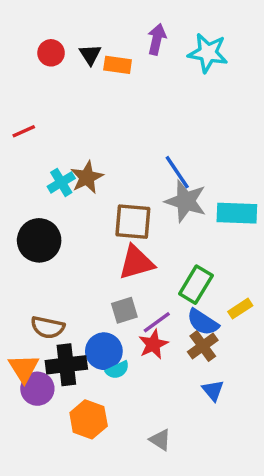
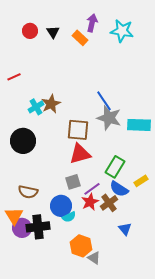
orange rectangle: (118, 65) -> (80, 38), moved, turned 35
brown cross: (203, 346) -> (109, 203), moved
black cross: (66, 365) -> (38, 227), moved
orange hexagon: (89, 419) -> (81, 246), moved

